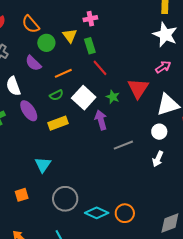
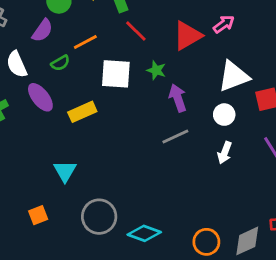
purple semicircle: (33, 63) -> (42, 31), turned -96
red triangle: (138, 88) -> (187, 36), moved, turned 30
green semicircle: (56, 95) -> (60, 63), moved
white square: (84, 98) -> (116, 74), turned -35
purple arrow: (101, 120) -> (178, 98), moved
orange circle: (125, 213) -> (206, 242), moved

